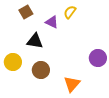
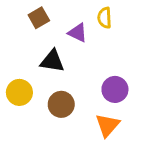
yellow semicircle: (70, 12) -> (104, 18), turned -40
purple circle: (98, 58) -> (115, 89), moved

